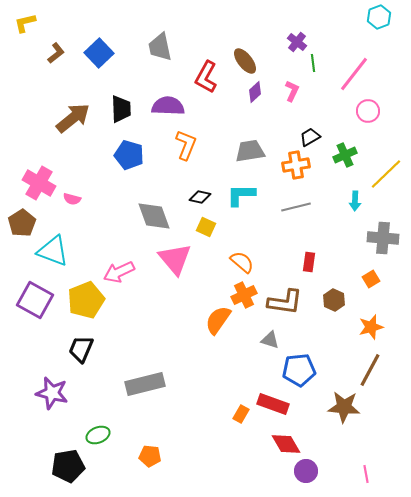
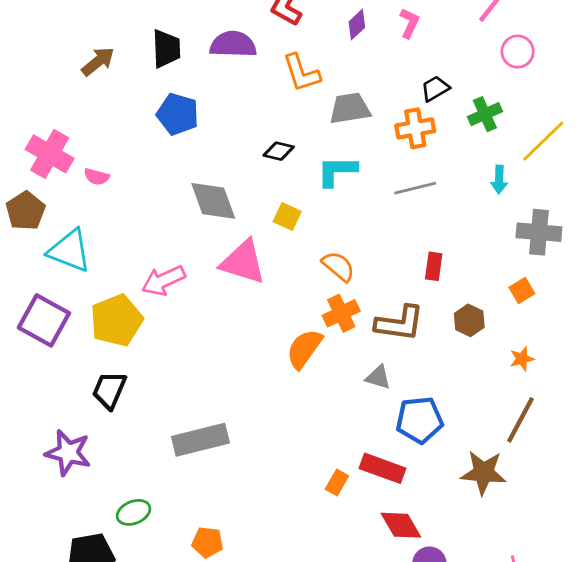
brown arrow: (73, 118) -> (98, 61), size x0.7
orange L-shape: (186, 145) -> (301, 73), moved, turned 140
black diamond: (200, 197) -> (279, 151), moved
pink triangle: (175, 259) -> (243, 262), turned -33
orange star: (371, 327) -> (522, 359), size x0.7

